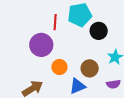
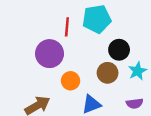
black circle: (99, 31) -> (119, 50), moved
brown circle: (90, 68) -> (108, 73), moved

